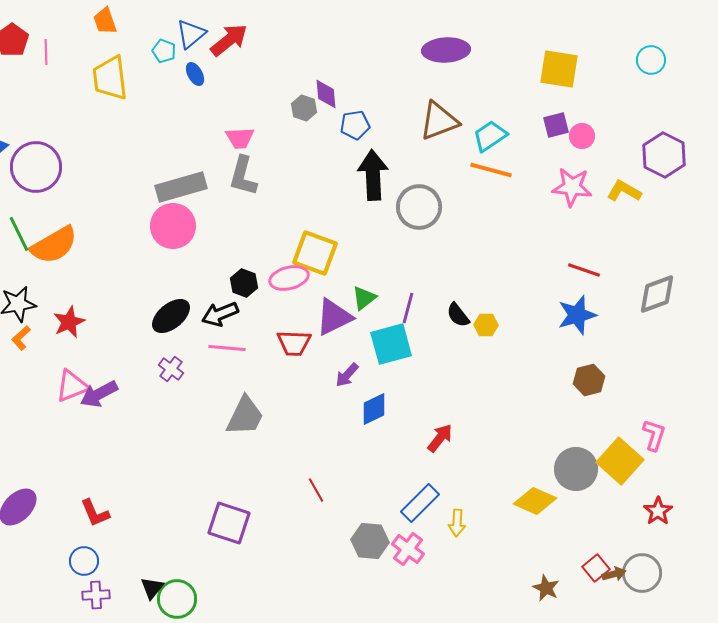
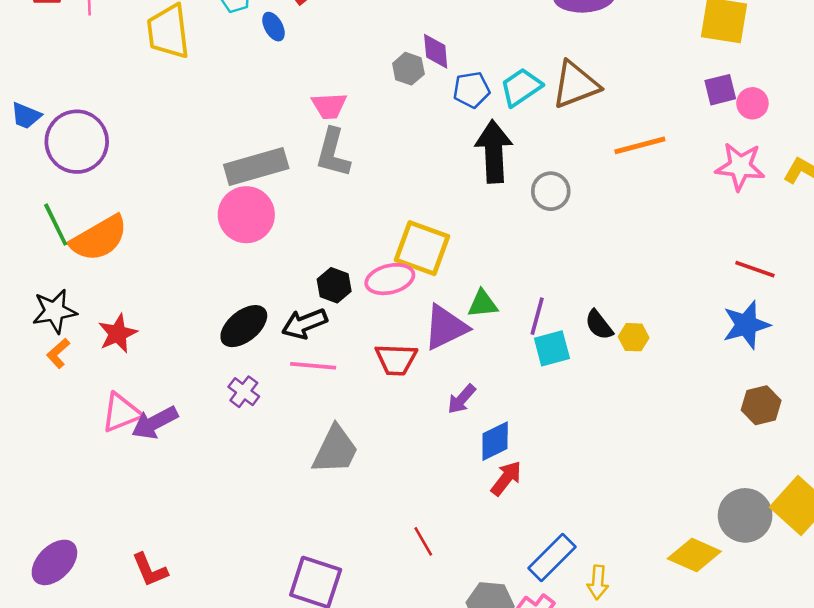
cyan trapezoid: (490, 136) -> (521, 87), moved
orange line: (491, 170) -> (640, 145), turned -30
gray circle: (419, 207) -> (551, 191), size x0.7
green triangle: (364, 298) -> (483, 304), turned 32
cyan square: (391, 344) -> (552, 348), moved, size x0.7
red arrow: (440, 438) -> (506, 478), moved

